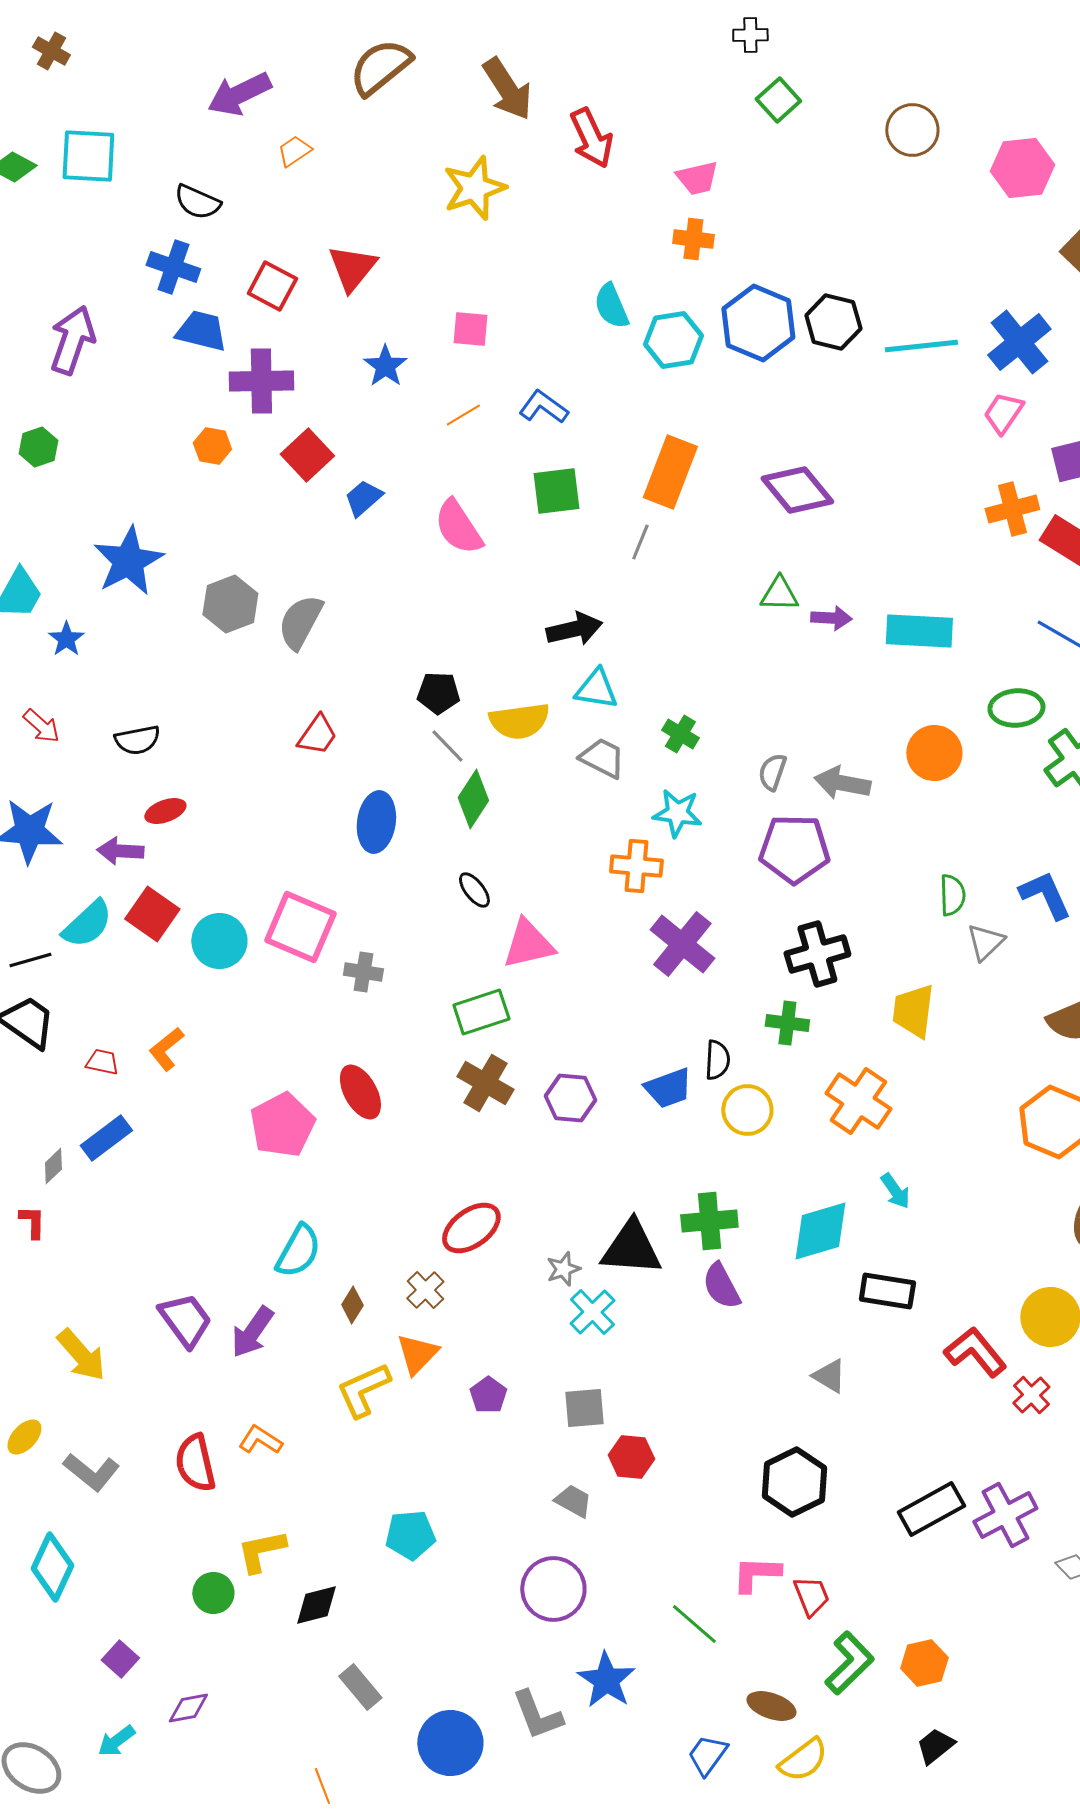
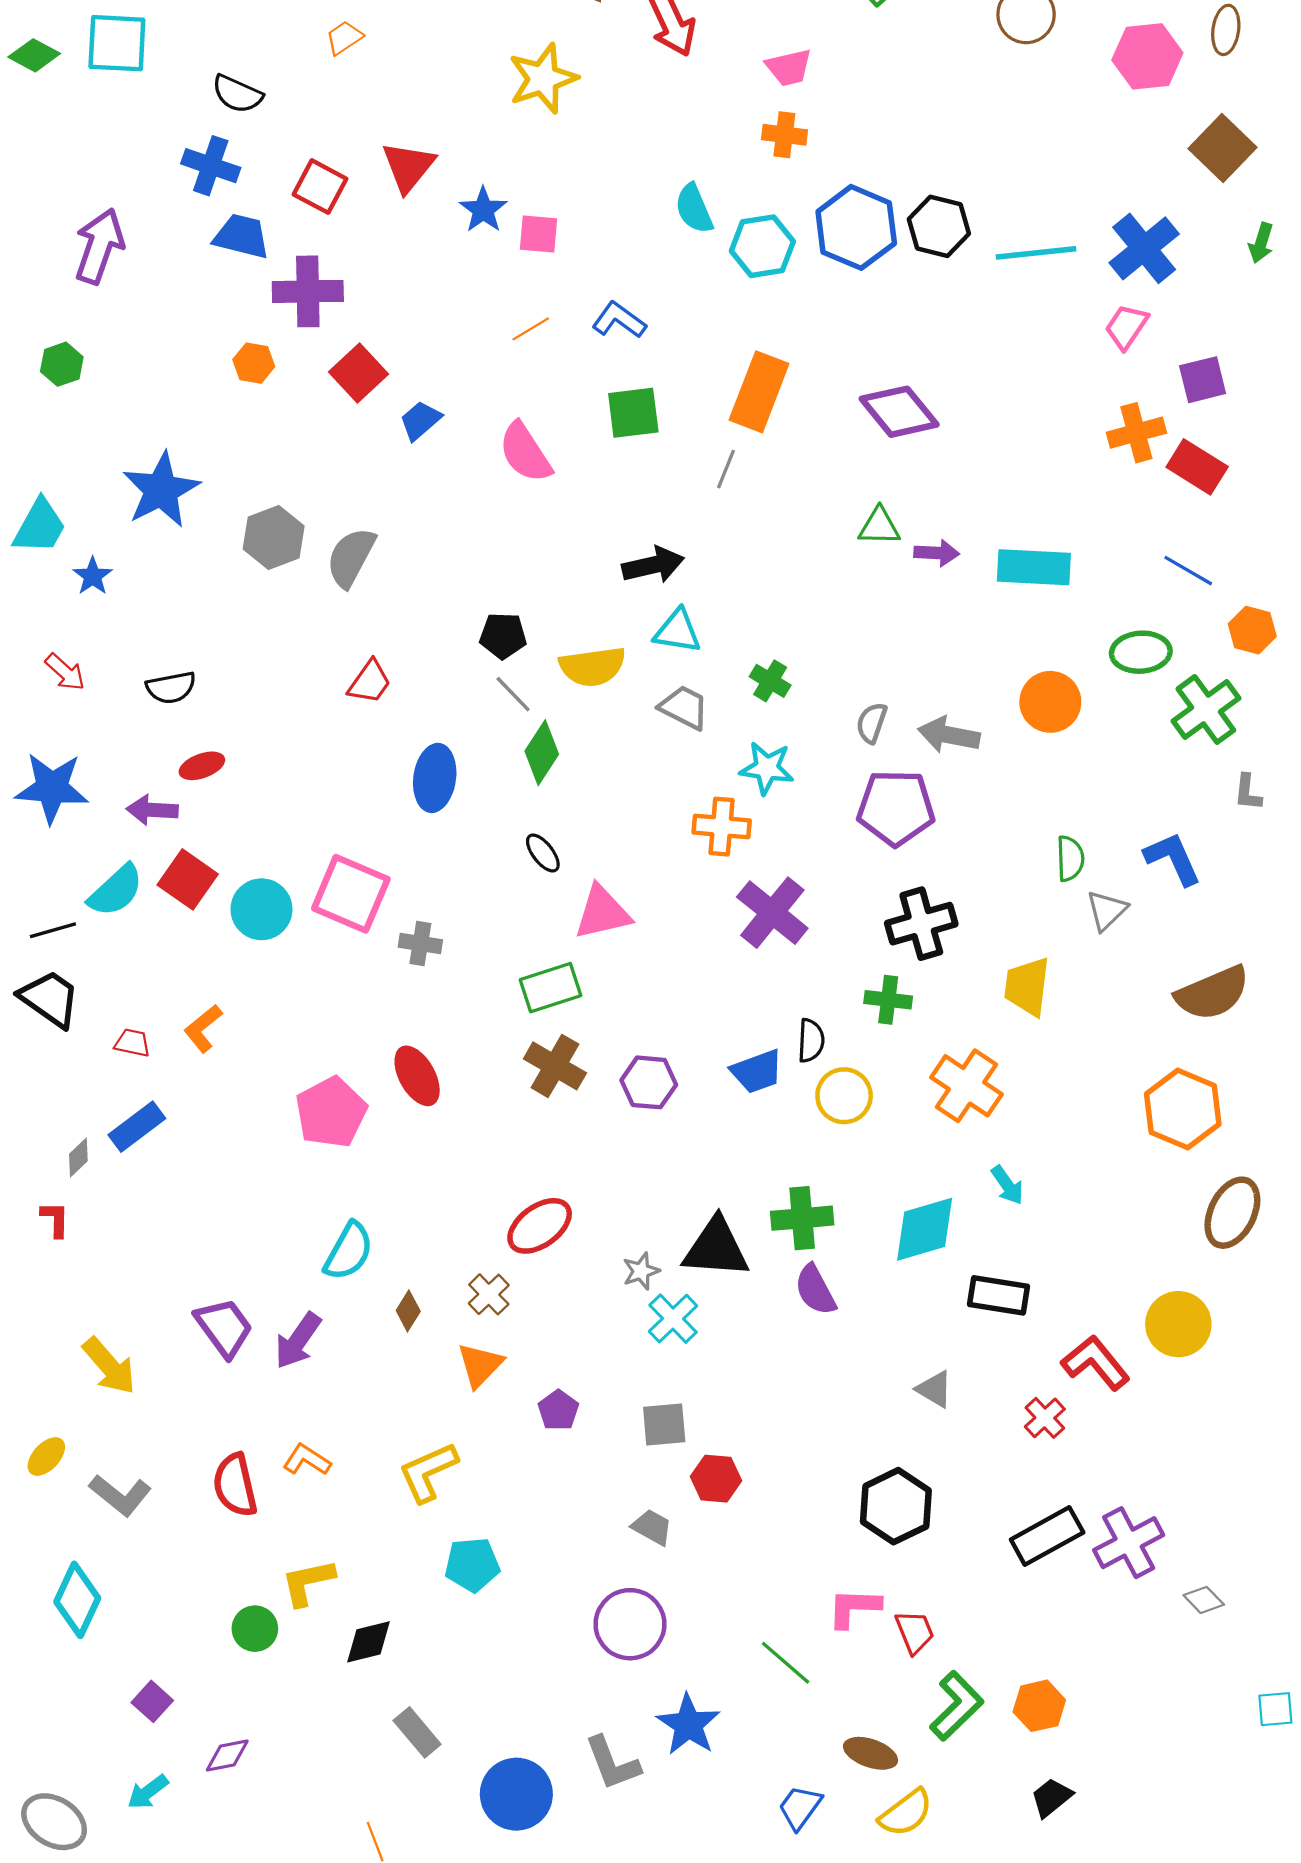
blue star: (385, 366) -> (483, 210), moved
yellow L-shape: (363, 1390) -> (428, 1472), moved
red cross: (1031, 1395) -> (1045, 1418), moved

